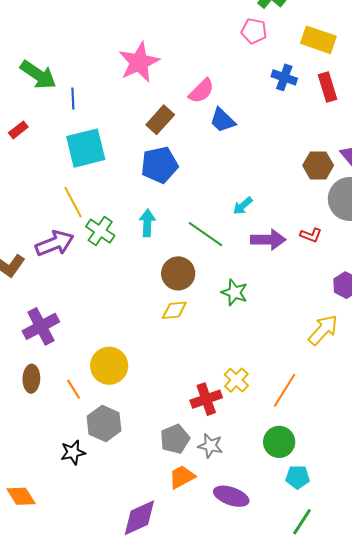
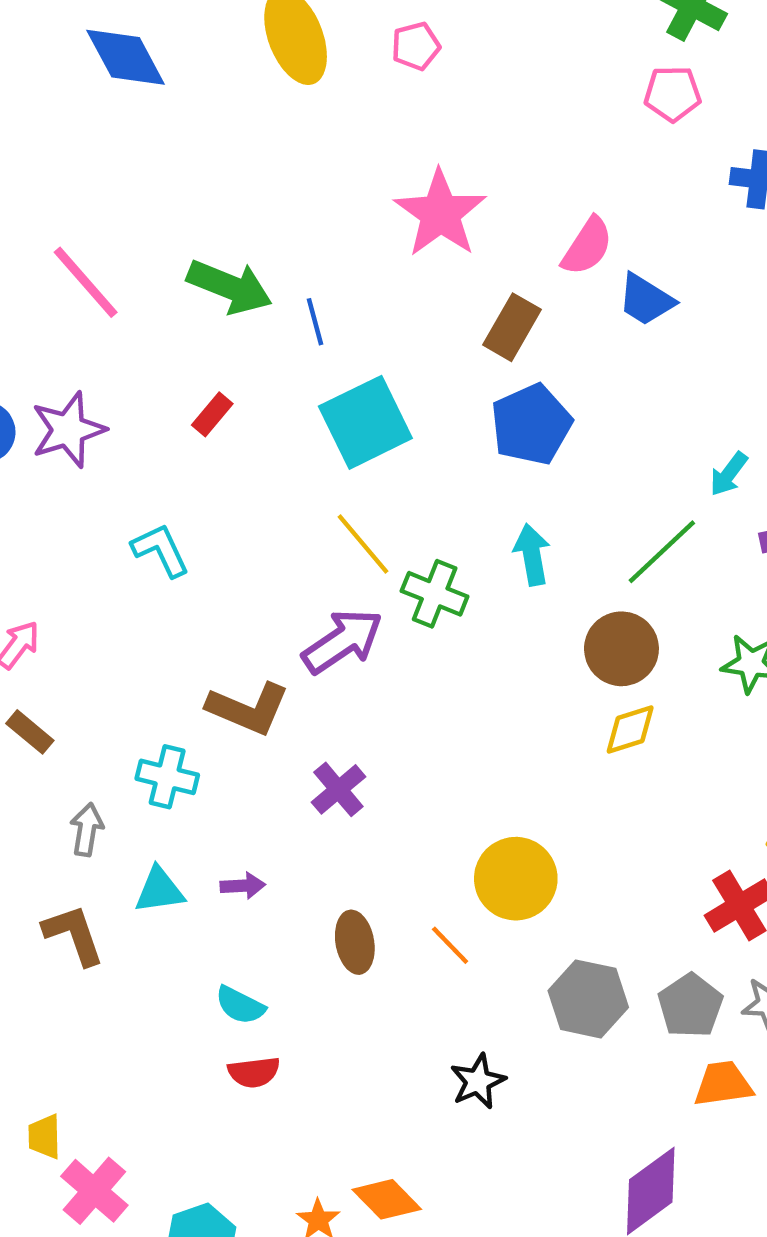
green line: (205, 234) -> (662, 552), turned -66
purple cross: (41, 326) -> (338, 789), moved, size x0.7
gray hexagon: (104, 424) -> (588, 999), moved
orange trapezoid: (182, 477) -> (723, 1084), turned 32

